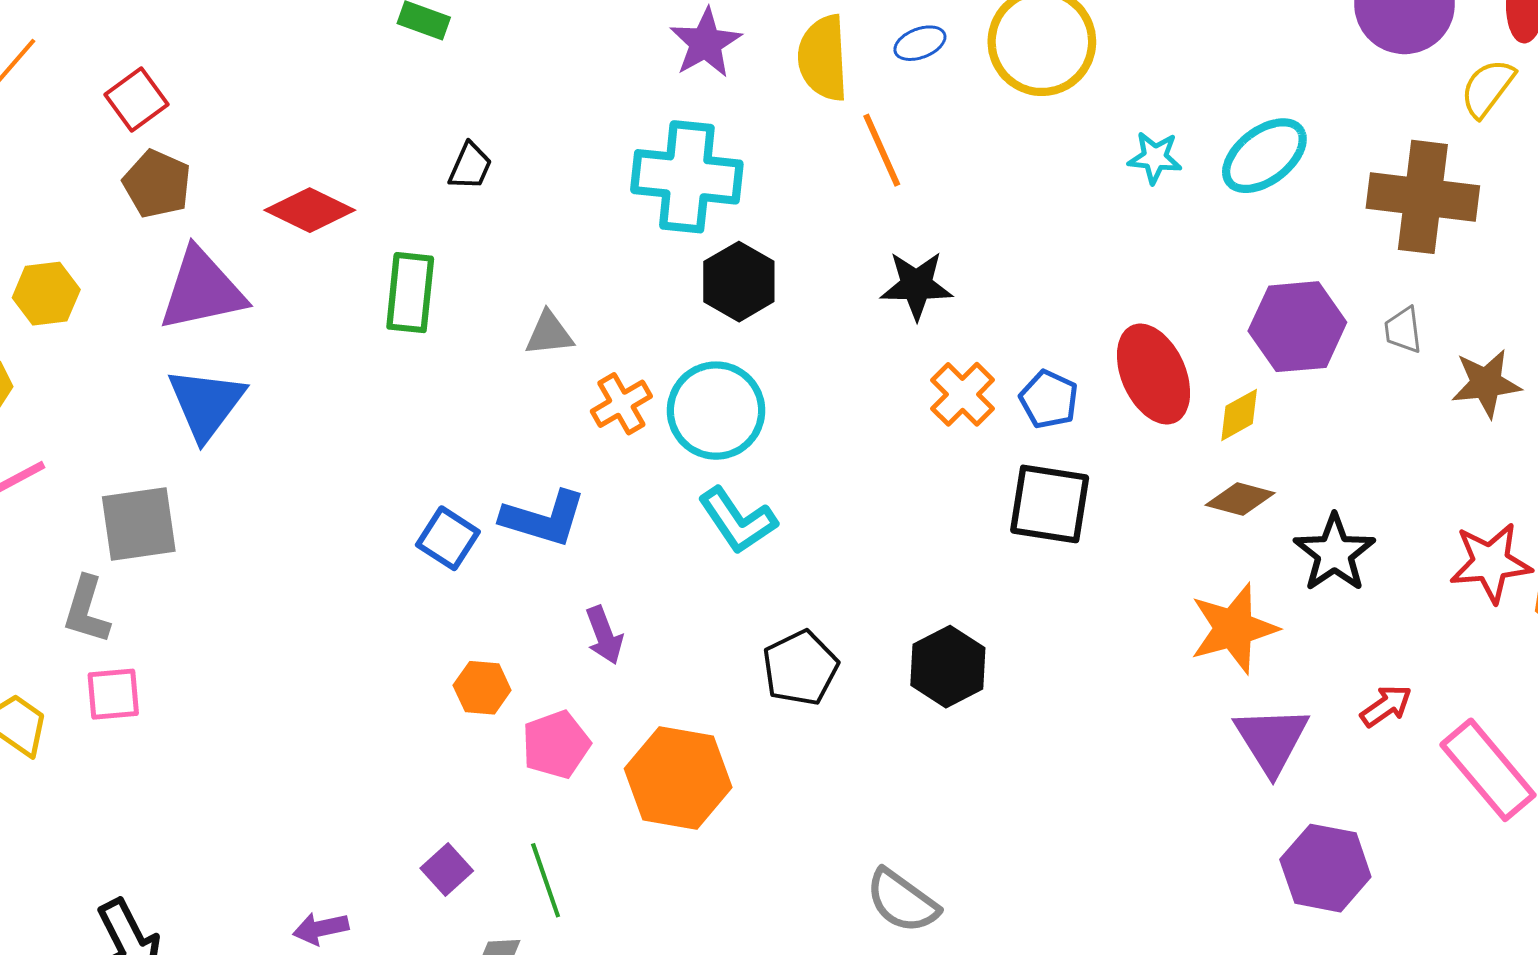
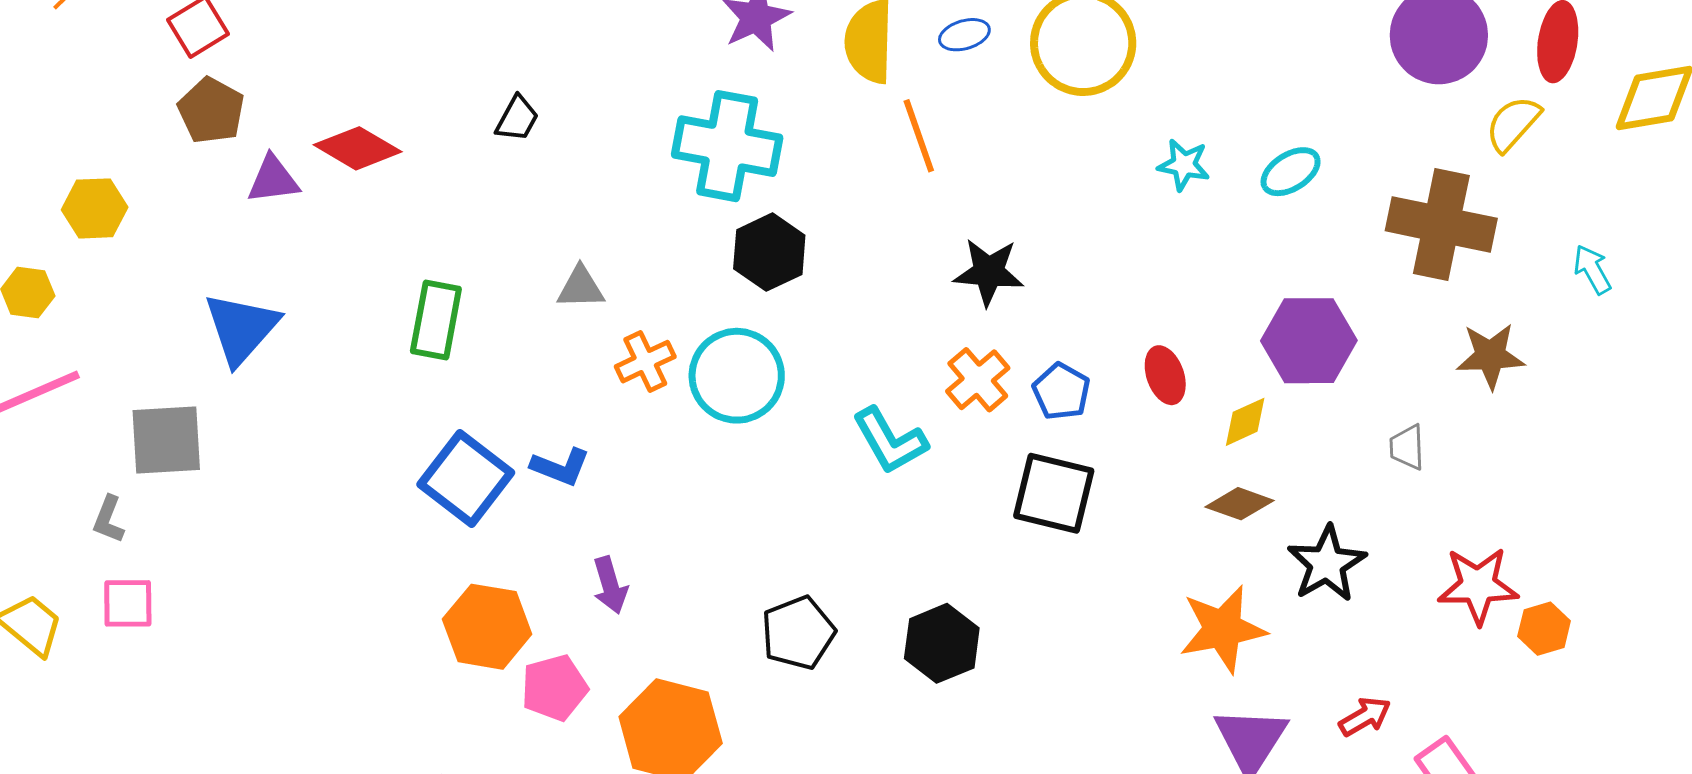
cyan ellipse: (1264, 156) -> (1291, 172), size x0.7
black star: (916, 285) -> (989, 272), moved
purple triangle: (202, 290) -> (273, 179), moved, size x0.6
green rectangle: (410, 293) -> (436, 320), moved
gray trapezoid: (1403, 330) -> (1407, 447), moved
red ellipse: (1154, 374) -> (1165, 375), size x0.6
brown star: (1486, 383) -> (1490, 356), moved
blue L-shape: (544, 518) -> (560, 467), size x0.7
cyan L-shape: (737, 521) -> (890, 441), moved
blue square: (448, 538) -> (466, 479), size x1.5
gray L-shape: (87, 610) -> (109, 519), size x0.7
orange hexagon: (482, 688) -> (487, 627), size x1.6

